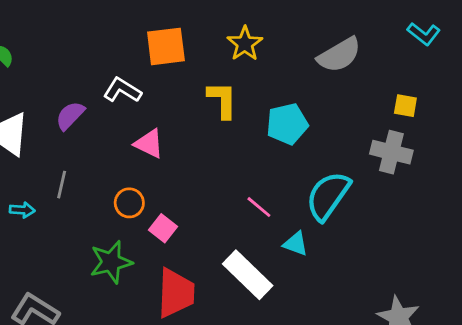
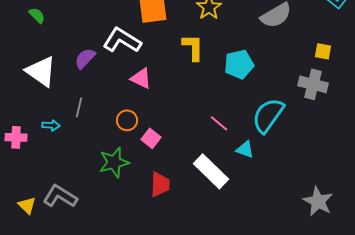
white L-shape: (122, 90) -> (122, 40), size x1.4
red trapezoid: (176, 293) -> (160, 184), size x0.7

